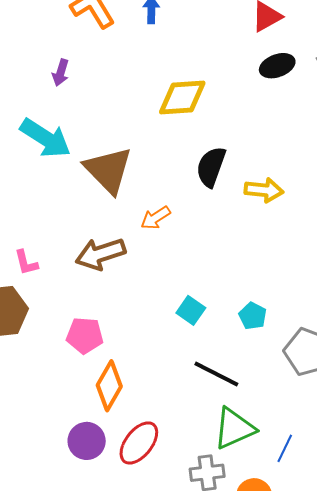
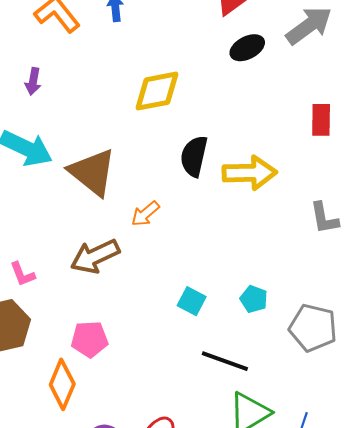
yellow arrow: (264, 190) -> (250, 173), size x1.4
orange diamond: (109, 386) -> (62, 384), moved

